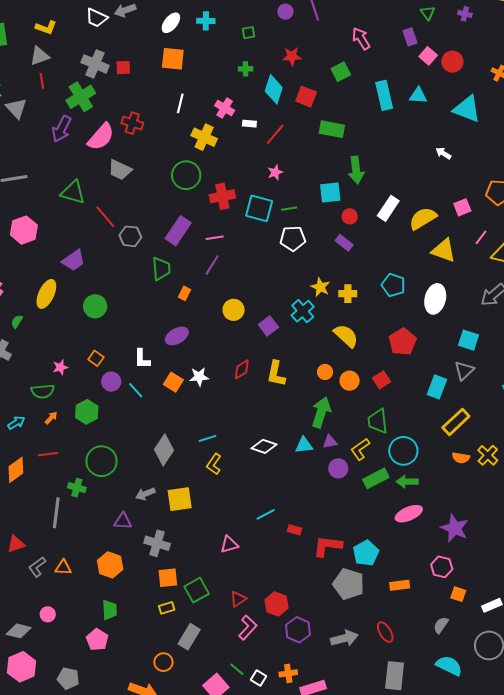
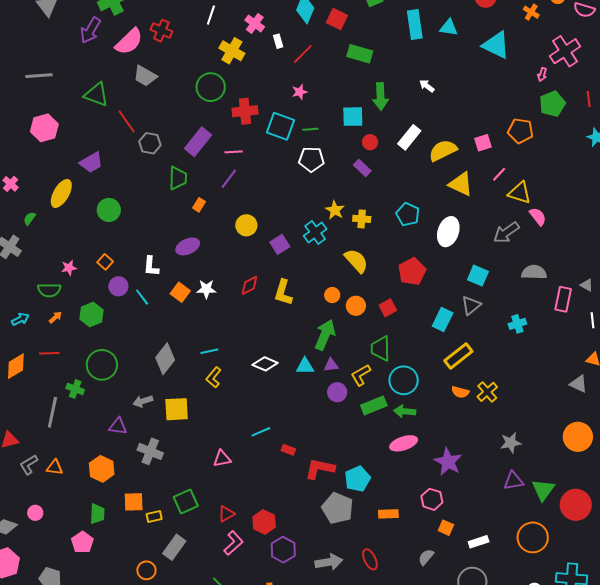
white rectangle: (249, 124) -> (278, 41), turned 64
white arrow: (443, 153) -> (427, 86), moved
orange square: (168, 578) -> (134, 502), moved

